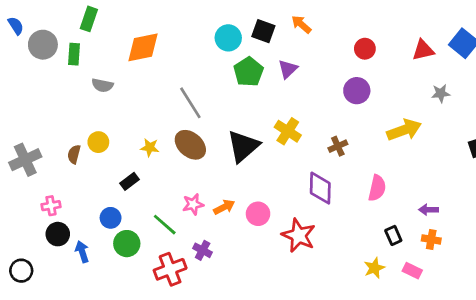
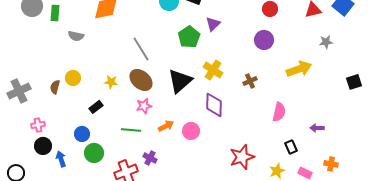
green pentagon: (249, 72) -> (189, 37), moved
purple diamond: (320, 188) -> (214, 105), moved
pink star: (193, 204) -> (144, 106), moved
green line: (165, 225) -> (131, 130), moved, turned -36
red star: (299, 235) -> (242, 157), moved, turned 30
orange cross: (431, 239) -> (331, 164), moved

